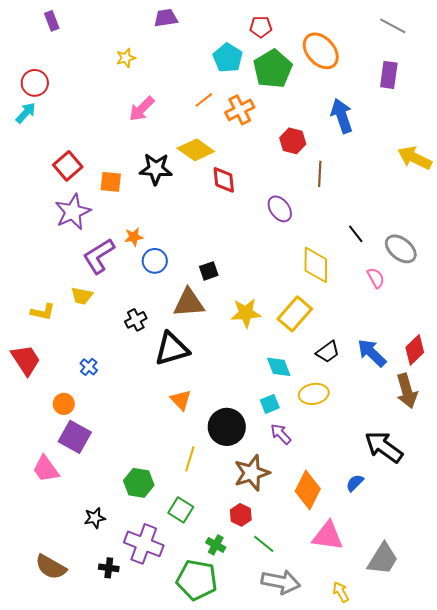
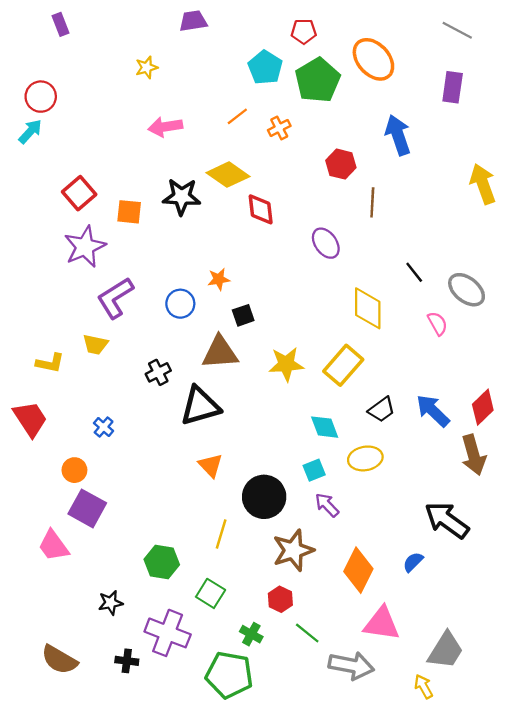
pink arrow: (142, 109) -> (165, 127), turned 36
orange cross: (240, 110) -> (279, 128), size x0.7
yellow arrow: (415, 158) -> (483, 184), turned 44
orange star: (134, 237) -> (219, 279), moved
gray arrow: (281, 582) -> (351, 666), moved
yellow arrow: (341, 592) -> (424, 686), moved

